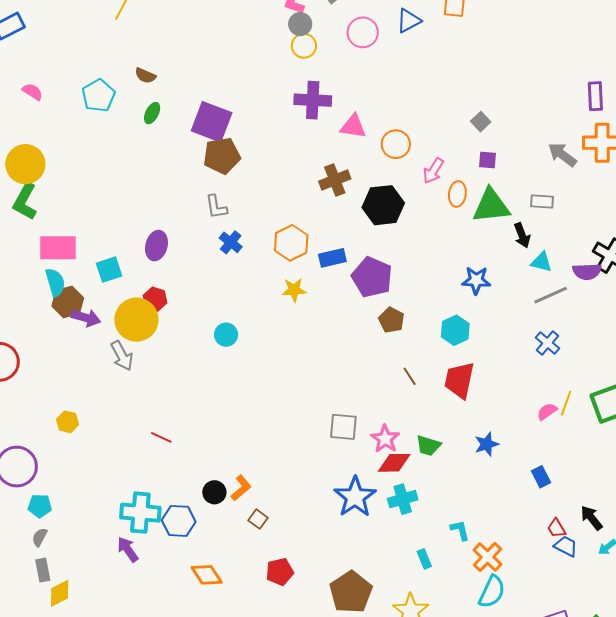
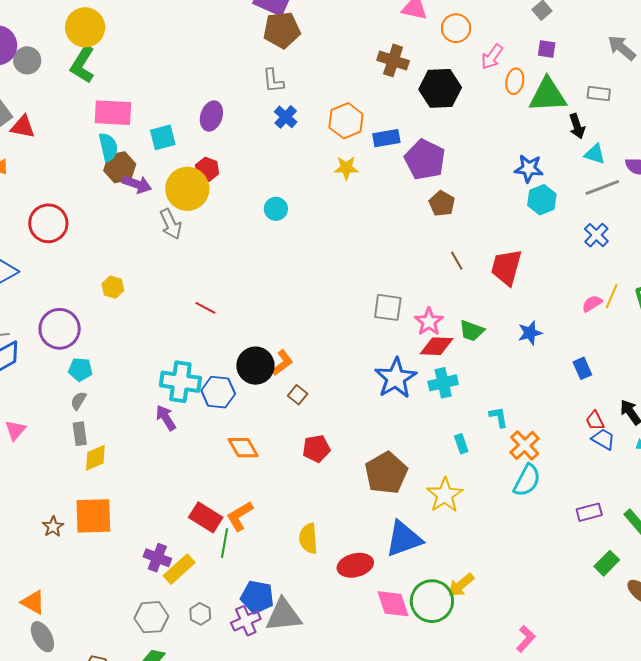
brown cross: (335, 180) -> (393, 60), turned 36
cyan hexagon: (455, 330) -> (542, 200), moved
black circle: (214, 492) -> (255, 366), size x1.6

